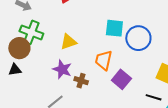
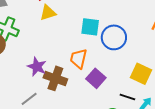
yellow triangle: (69, 42) -> (48, 13), moved
brown cross: (81, 81) -> (55, 78), size x1.6

